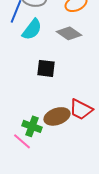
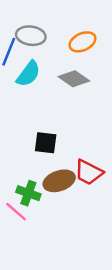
black square: (46, 68) -> (46, 143), moved

